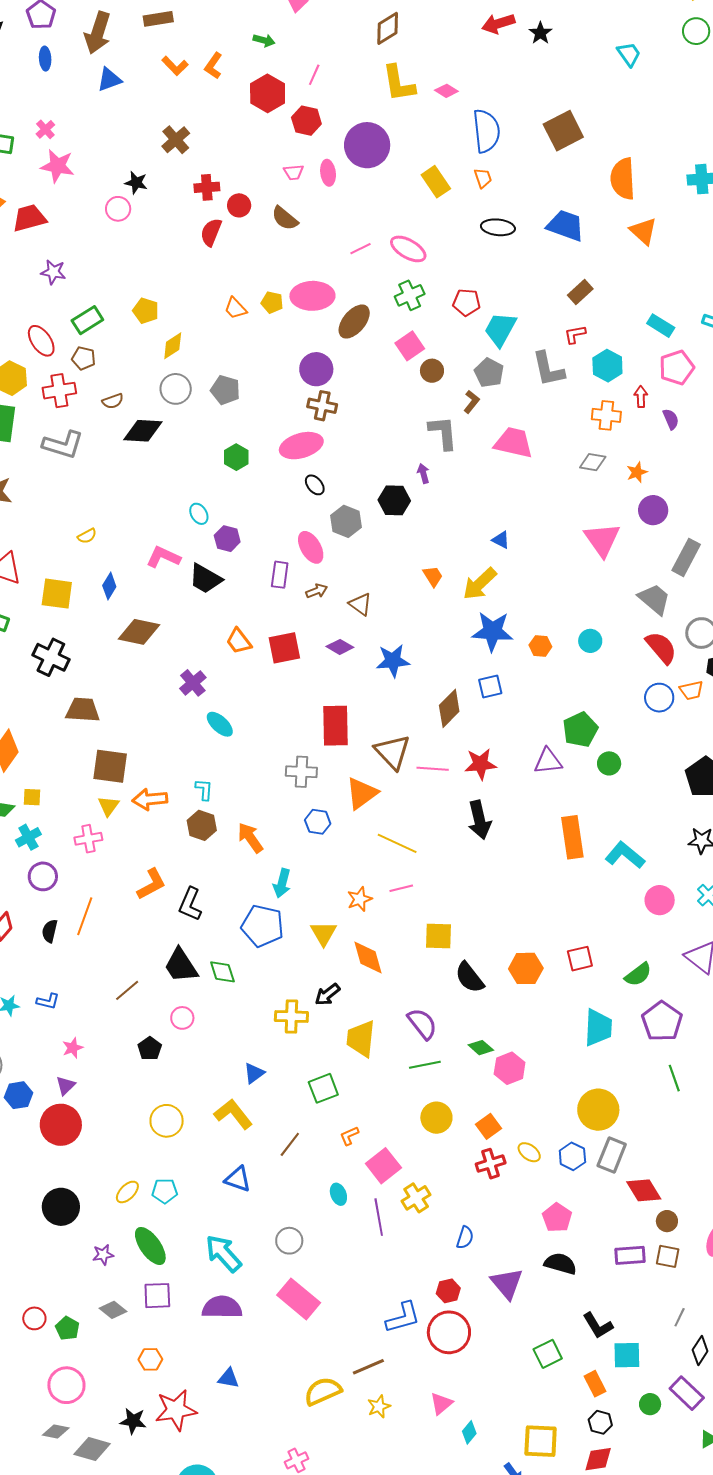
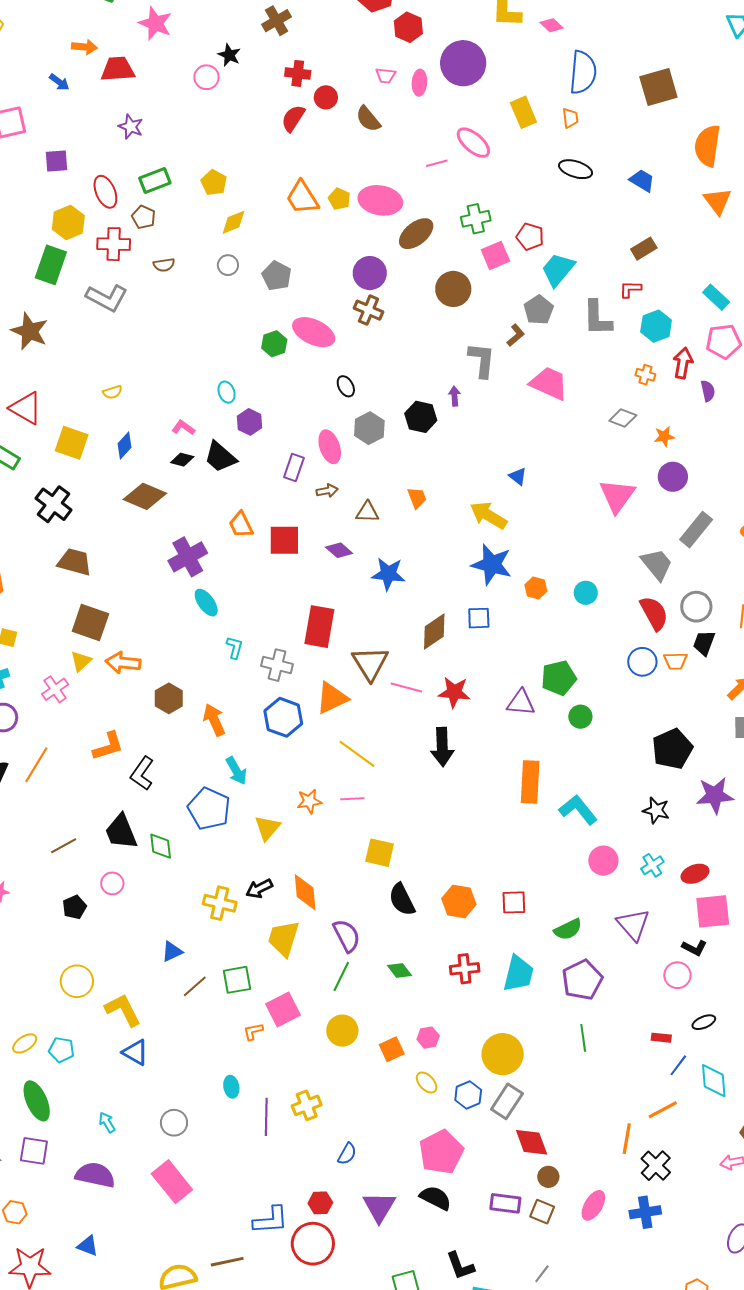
blue trapezoid: (565, 225) -> (642, 180), size x0.7
pink ellipse: (408, 249) -> (473, 143), moved
orange trapezoid: (235, 308) -> (302, 198), size x1.5
pink square: (410, 346) -> (495, 255), moved
brown circle: (432, 371) -> (453, 289), moved, size x1.5
gray circle: (176, 389) -> (228, 265), size x0.7
red arrow: (641, 397) -> (683, 363), size x1.4
orange cross: (606, 415) -> (645, 375), size x0.7
black diamond: (143, 431) -> (182, 460), moved, size x0.6
pink ellipse: (301, 446) -> (314, 332), moved, turned 30
pink L-shape: (163, 557) -> (183, 428), size x0.7
orange trapezoid: (433, 576) -> (417, 498), moved
yellow arrow: (480, 584) -> (488, 515), turned 63
brown triangle: (360, 604) -> (367, 512), turned -45
purple cross: (193, 683) -> (188, 557), size x1.4
cyan L-shape: (204, 790) -> (235, 648), moved
blue hexagon: (318, 822) -> (283, 717), size x1.5
pink cross: (88, 839) -> (55, 689), turned -36
cyan arrow: (282, 883) -> (236, 771), turned -56
orange diamond: (368, 957) -> (305, 892), moved
green line: (425, 1065) -> (341, 976), turned -64
pink hexagon: (510, 1068) -> (428, 1038), moved, size x0.7
yellow L-shape: (233, 1114) -> (123, 1010), moved
brown line: (290, 1144) -> (195, 986), moved
red cross: (491, 1164) -> (465, 969), moved
pink square: (383, 1166) -> (283, 1009), moved
pink pentagon: (557, 1218) -> (441, 1152), size x1.5
cyan arrow: (223, 1253) -> (107, 1122), size x0.5

